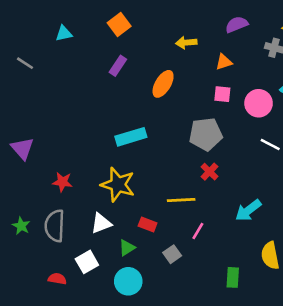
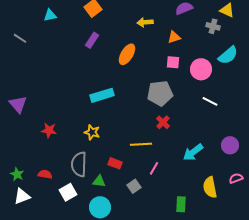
yellow star: (118, 185) -> (92, 132), size x0.6
white triangle: (101, 223) -> (22, 196), moved
green star: (21, 226) -> (17, 174), moved
gray semicircle: (55, 226) -> (79, 164), moved
green triangle: (127, 248) -> (99, 181), turned 40
red semicircle: (57, 279) -> (45, 174), moved

